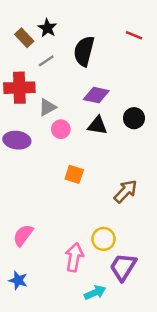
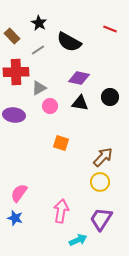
brown rectangle: (24, 38) -> (12, 36), moved
black semicircle: (84, 51) -> (69, 42), turned -75
yellow circle: (103, 239) -> (100, 182), moved
blue star: (18, 280) -> (15, 218), moved

